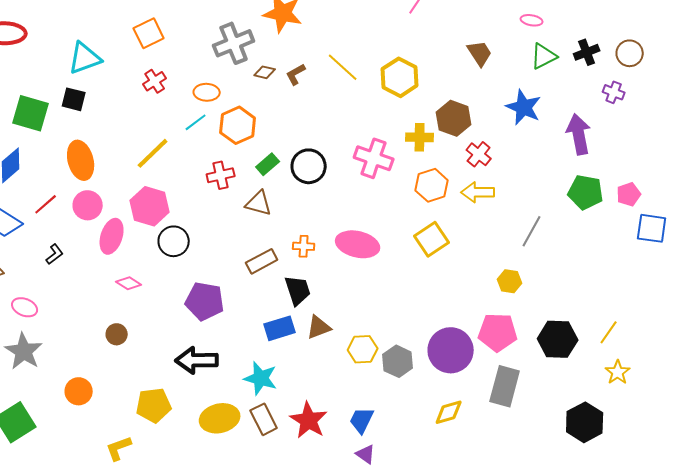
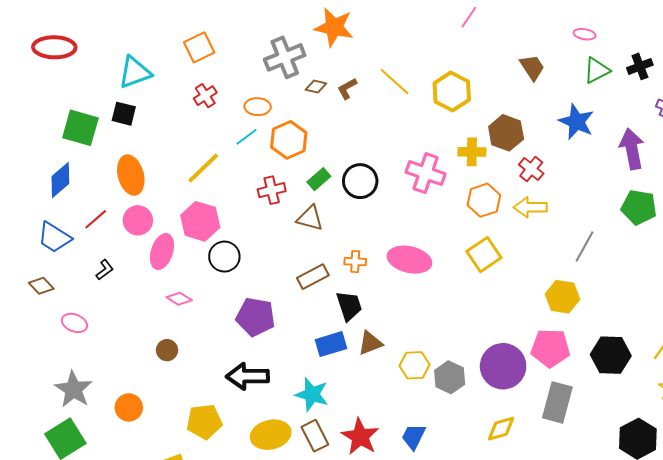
yellow hexagon: (510, 281) -> (562, 297), size x1.4
gray star: (24, 351) -> (73, 389), moved

